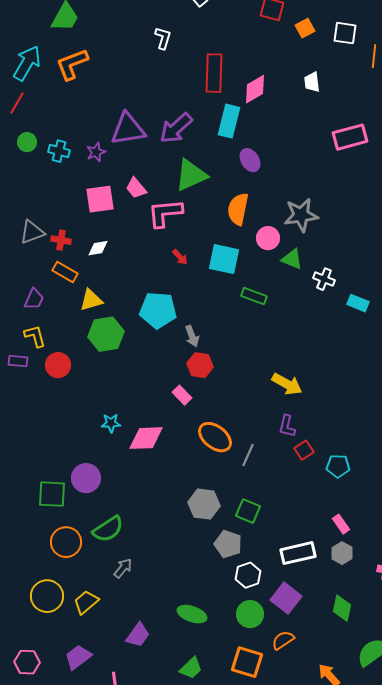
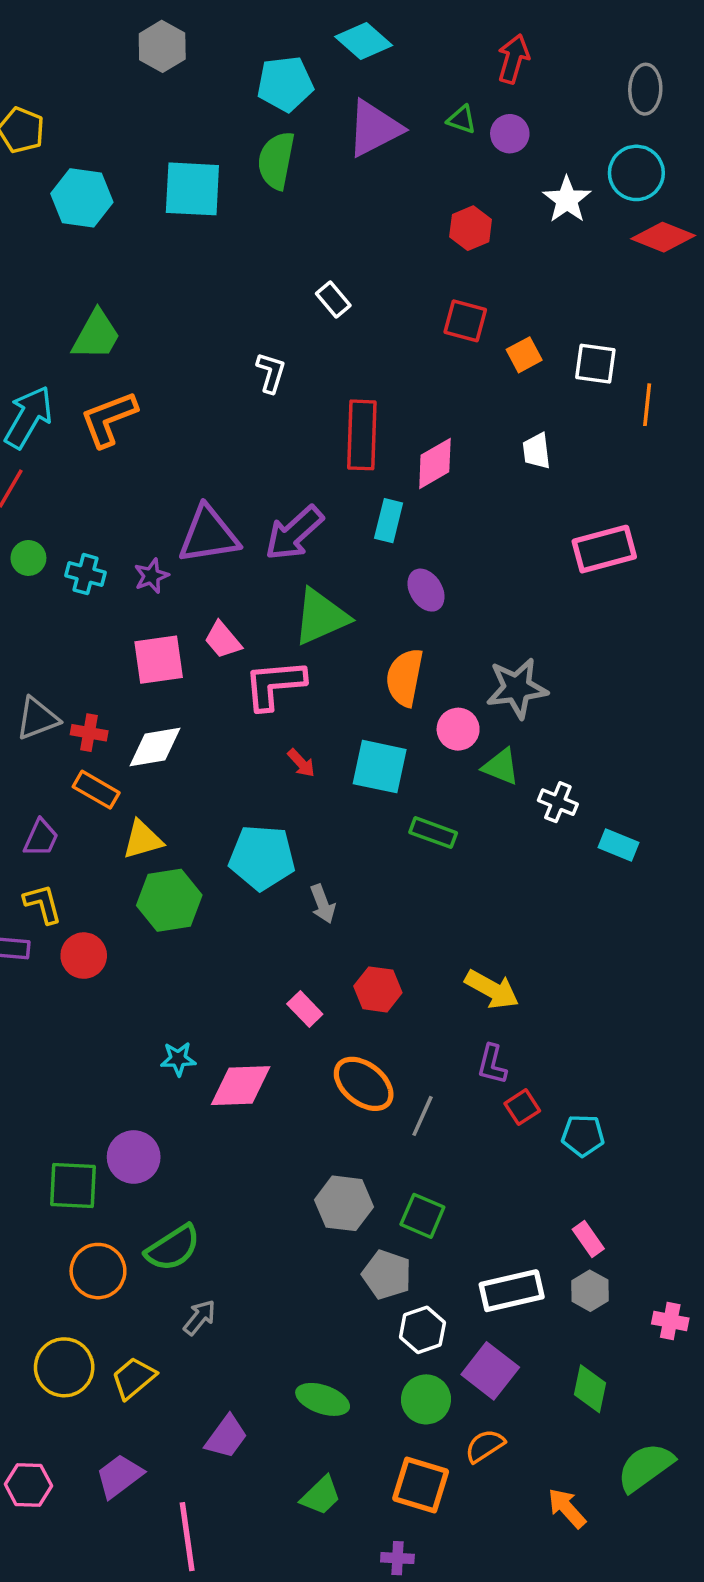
cyan rectangle: (229, 121) -> (389, 521), size x0.7
white diamond: (98, 248) -> (155, 747), size x1.5
red hexagon: (200, 365) -> (378, 989), moved

